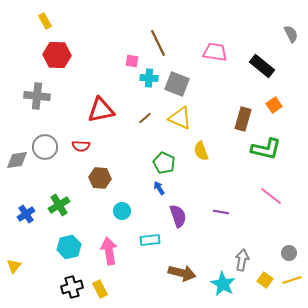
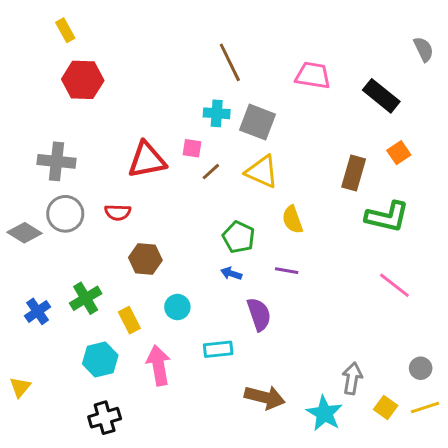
pink square: (132, 61) -> (192, 148), moved
gray cross: (37, 96) -> (57, 161), moved
gray diamond: (17, 160) -> (24, 233), turned 40
blue arrow: (159, 188) -> (231, 274), turned -40
purple line: (221, 212) -> (287, 271), moved
yellow rectangle: (100, 289) -> (129, 320), moved

